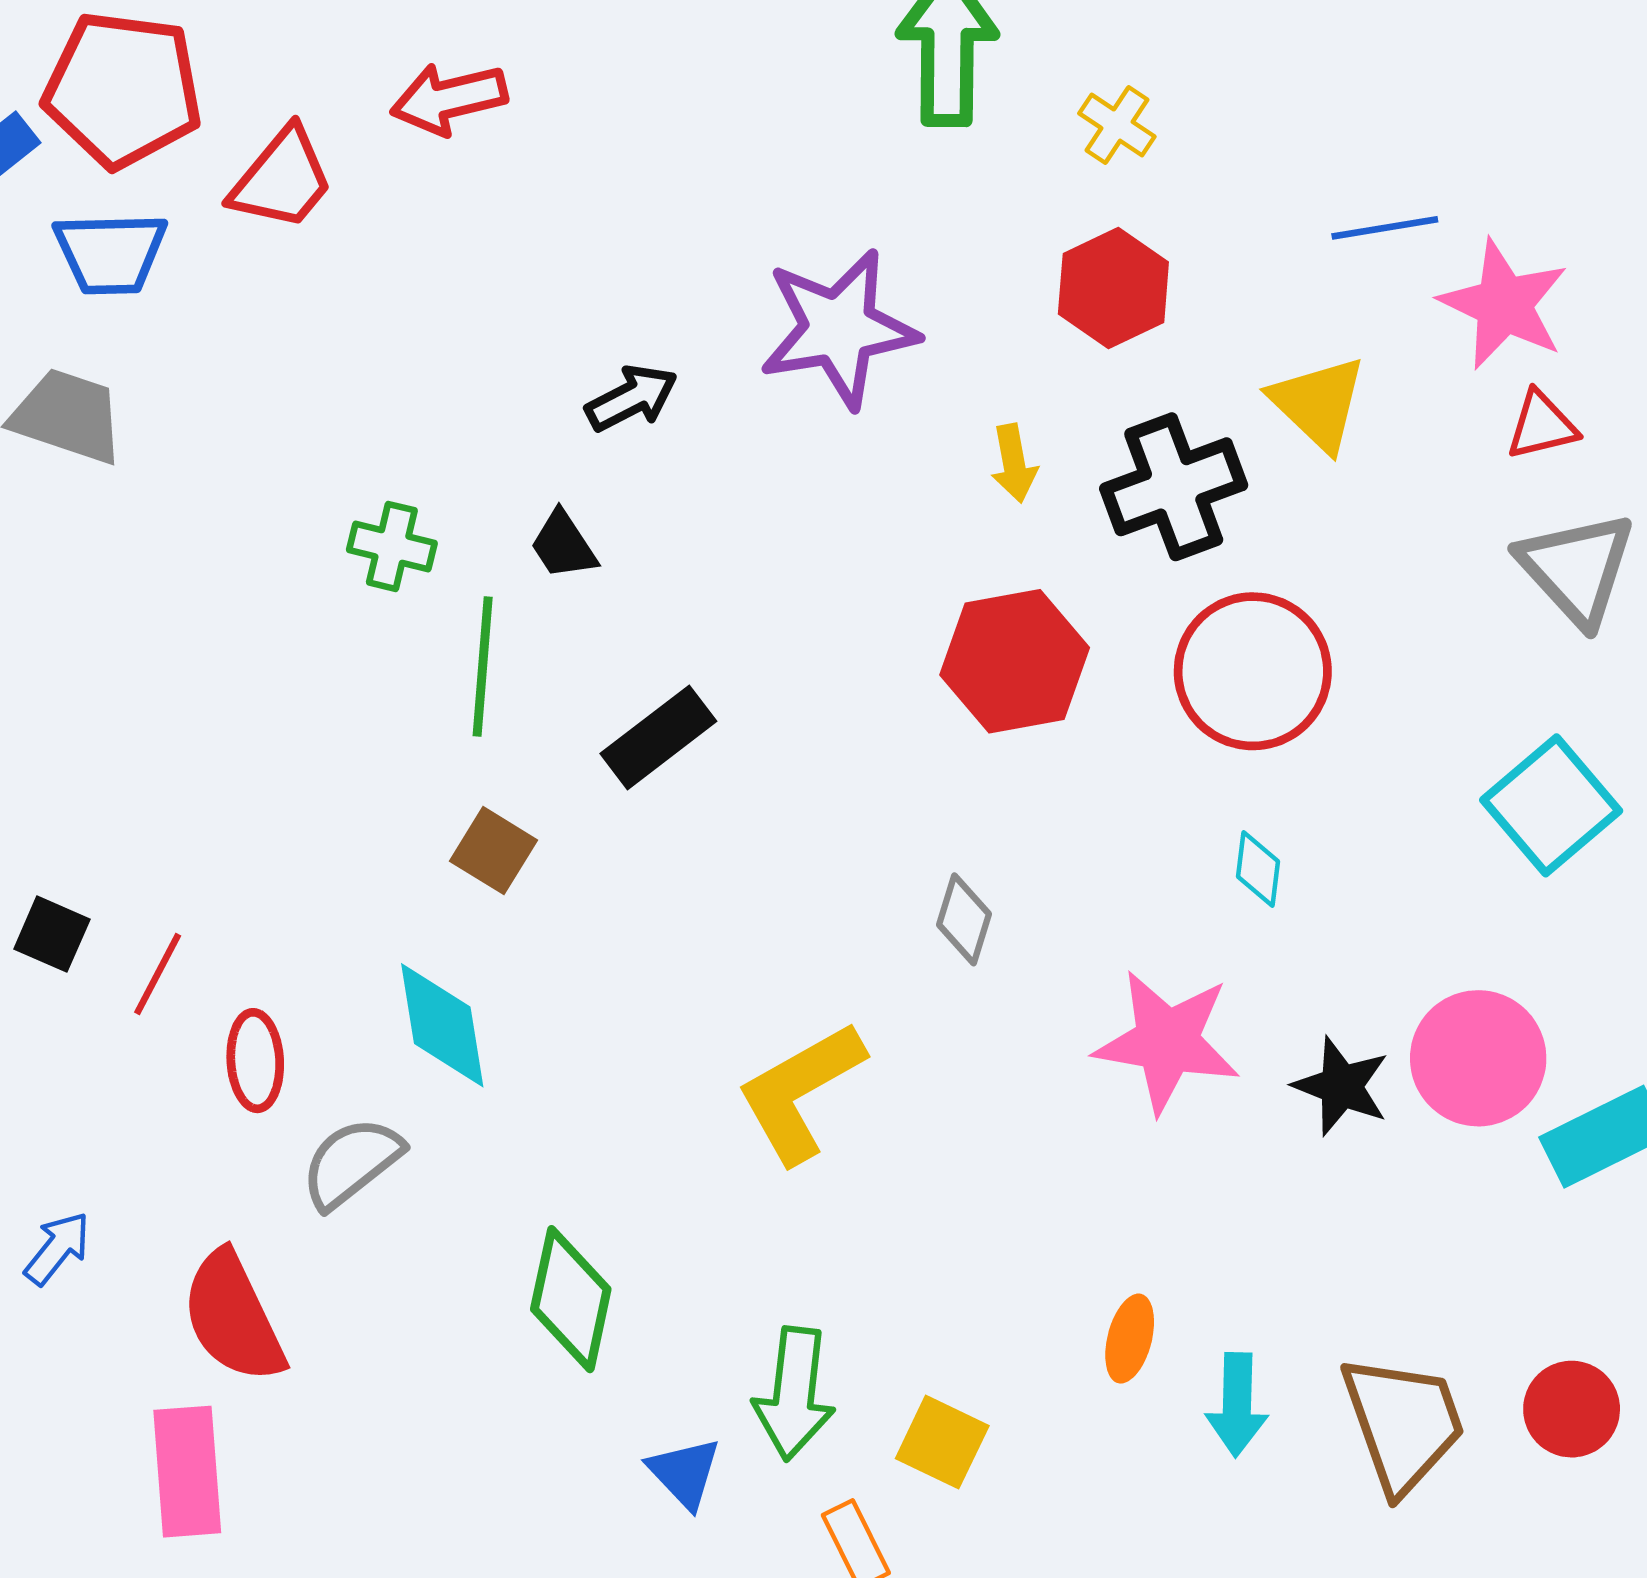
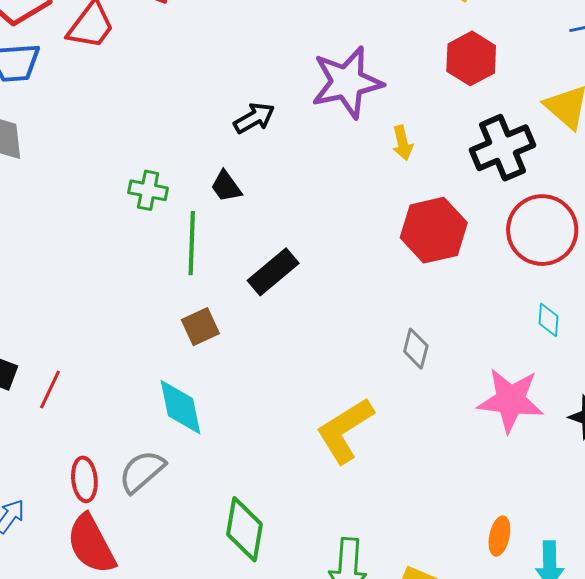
yellow arrow: (1014, 463) -> (403, 143), moved
brown square: (494, 851) -> (200, 327), turned 36
red ellipse: (255, 1061) -> (84, 479), moved

